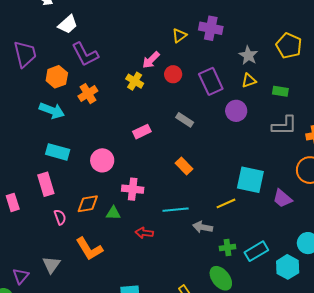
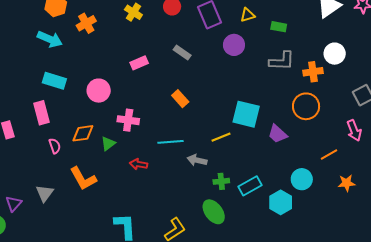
green triangle: (113, 213) -> (108, 144), turned -42

